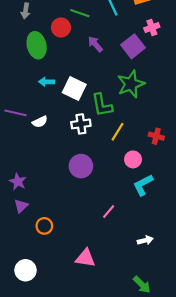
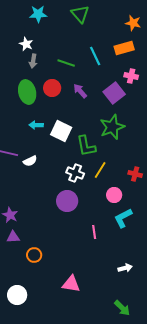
gray arrow: (25, 11) -> (33, 61), moved
red circle: (61, 28) -> (52, 88), moved
pink cross: (152, 28) -> (131, 76), turned 32
white cross: (81, 124) -> (75, 173), moved, turned 30
purple triangle: (21, 206) -> (13, 237), turned 40
pink line: (109, 212) -> (94, 232), moved, turned -48

